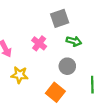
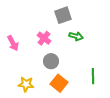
gray circle: (67, 66) -> (51, 61), moved
yellow star: (20, 75) -> (26, 84), moved

